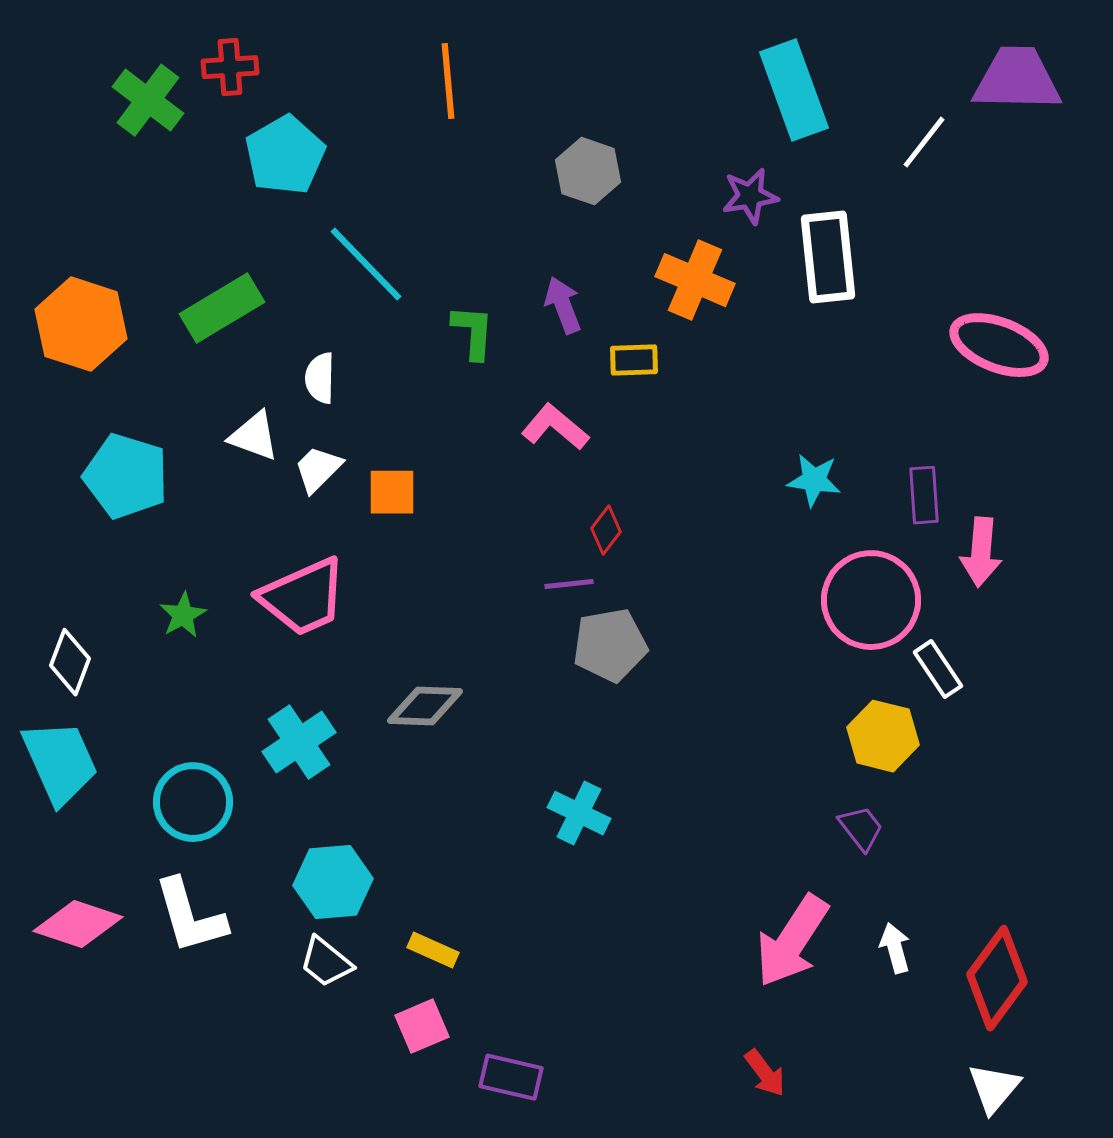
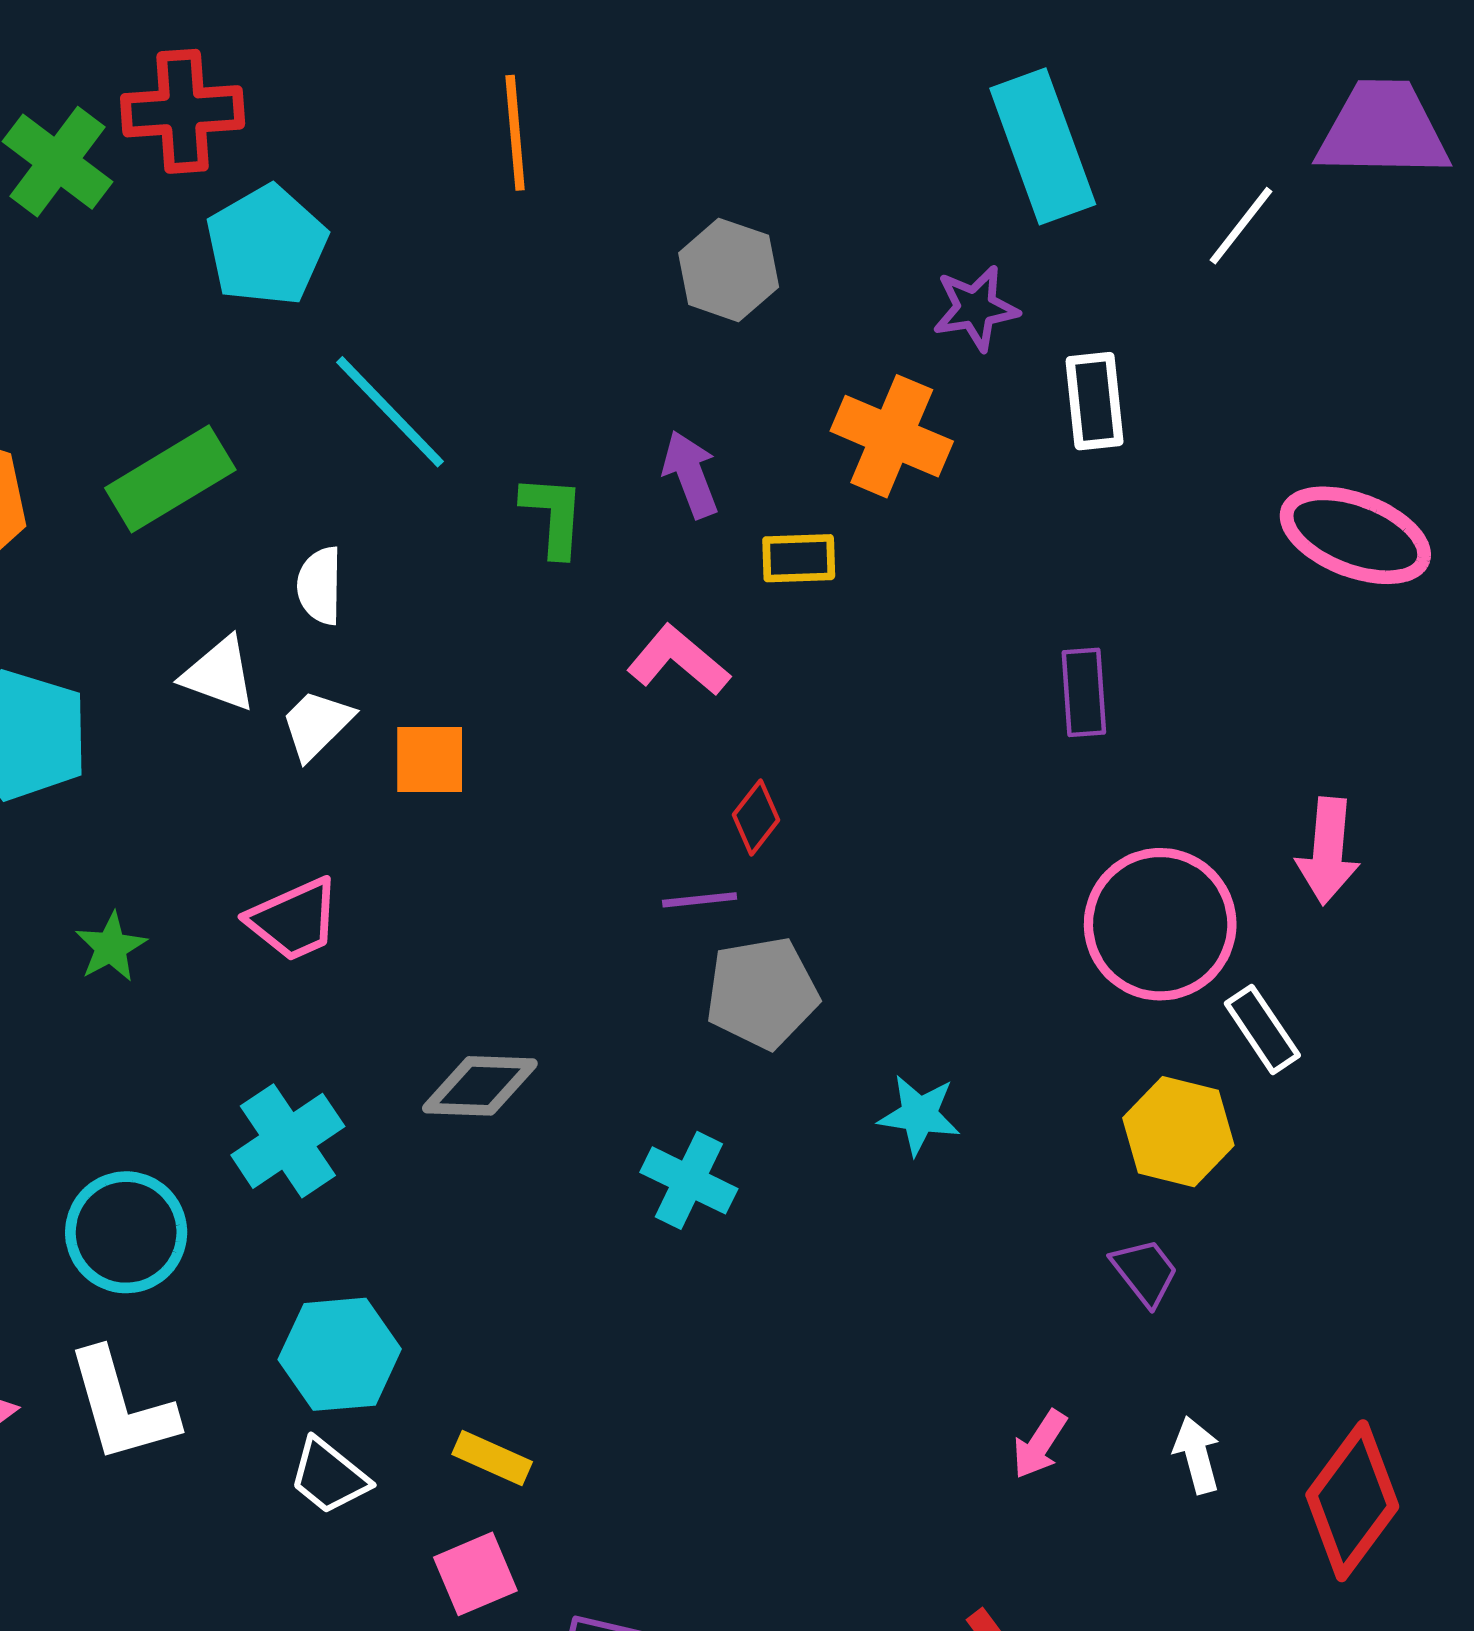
red cross: (230, 67) -> (183, 111), size x1.4
white rectangle: (828, 257) -> (1095, 401), size x0.7
cyan star: (814, 480) -> (919, 1115), moved
purple rectangle: (924, 495) -> (1084, 692), moved
pink trapezoid: (303, 597) -> (294, 920), size x0.7
cyan cross: (579, 813) -> (689, 1180), moved
pink arrow: (792, 941) -> (1040, 1444), size x0.5

